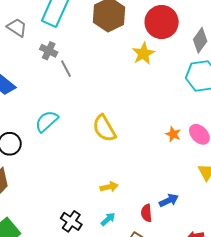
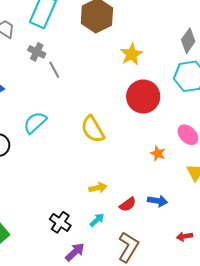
red circle: (162, 22) -> (143, 97), moved
orange star: (173, 134) -> (158, 153), moved
blue arrow: (169, 200) -> (158, 201), turned 36
red semicircle: (146, 213) -> (128, 204), moved, turned -120

